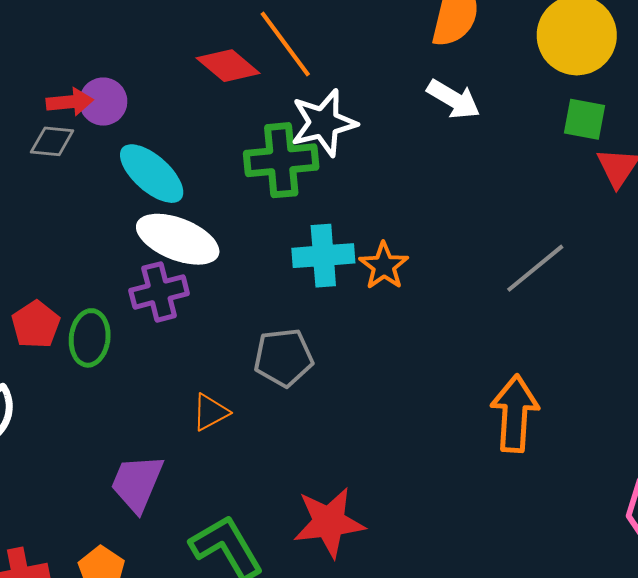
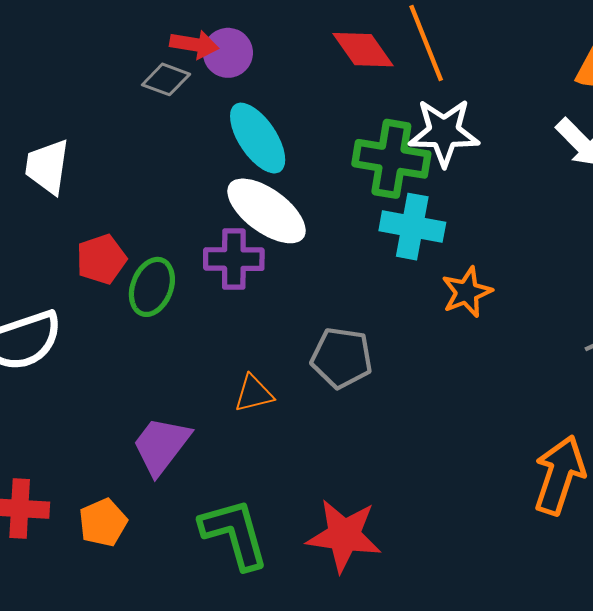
cyan cross: (323, 256) -> (412, 227), moved

